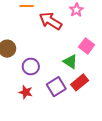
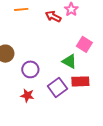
red arrow: (50, 21) -> (53, 16), moved, size x0.7
red rectangle: (80, 82) -> (80, 81), turned 42

